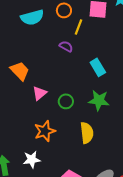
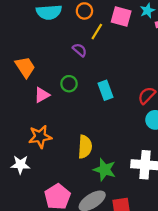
cyan rectangle: (98, 67) -> (106, 90), moved
green star: (99, 100) -> (105, 170), moved
green circle: (66, 101) -> (69, 84), moved

